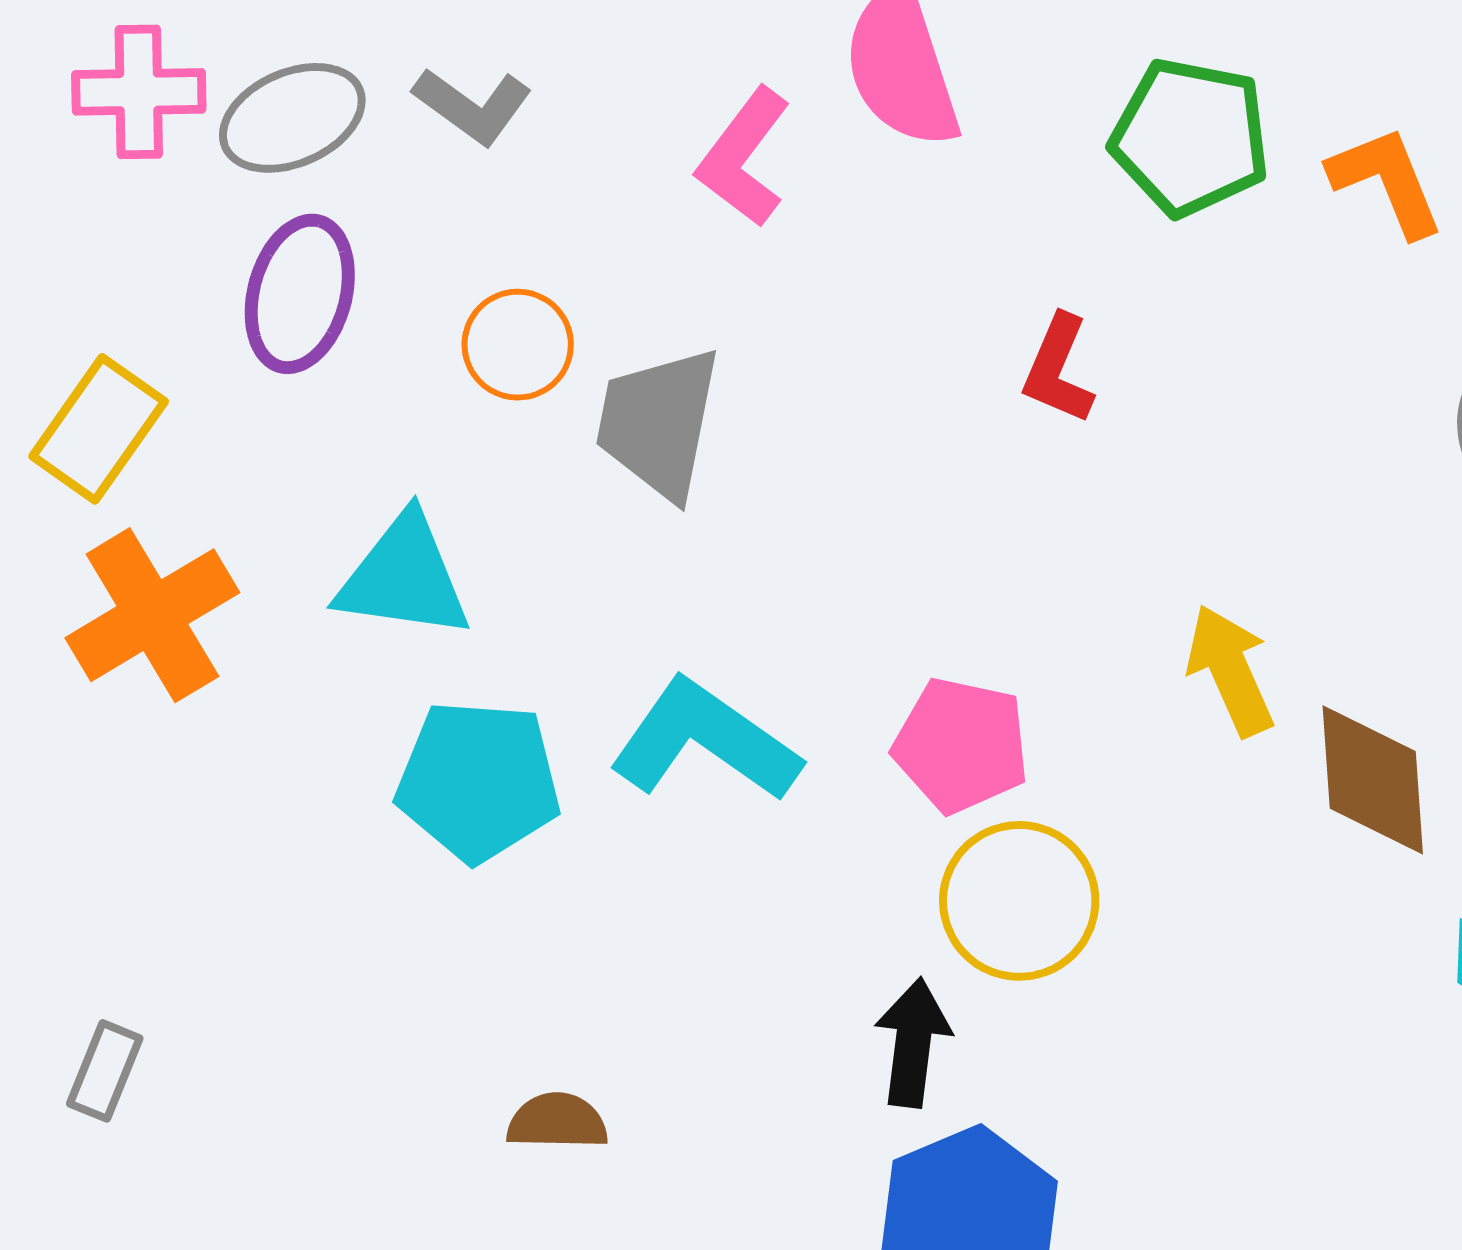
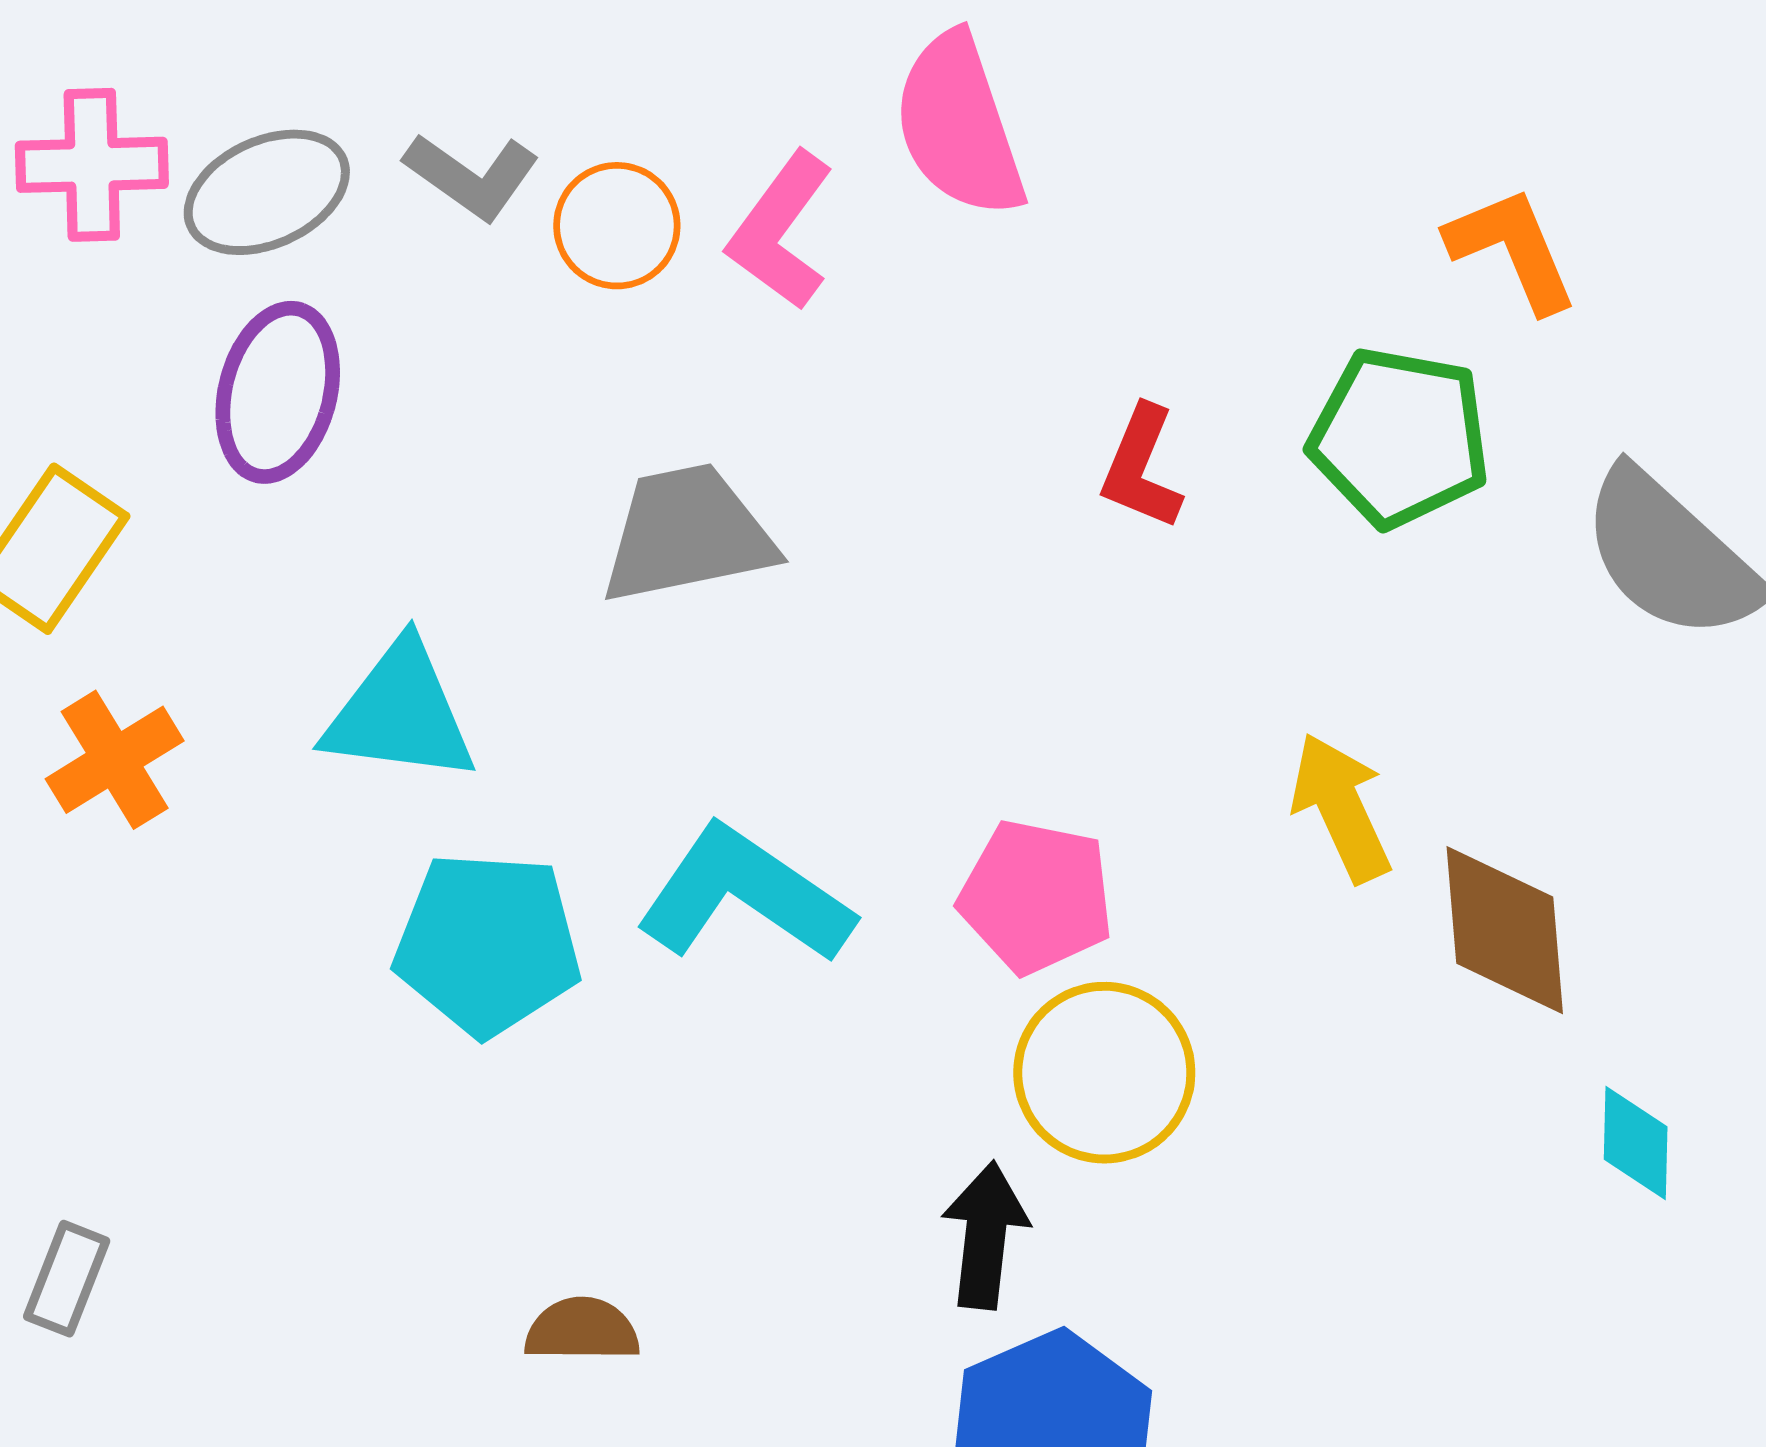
green pentagon: (1190, 137) -> (1400, 437), moved
orange circle: (518, 345) -> (617, 226), moved
gray trapezoid: (658, 423) -> (687, 534), turned 68
orange cross: (152, 615) -> (115, 760), size x0.7

